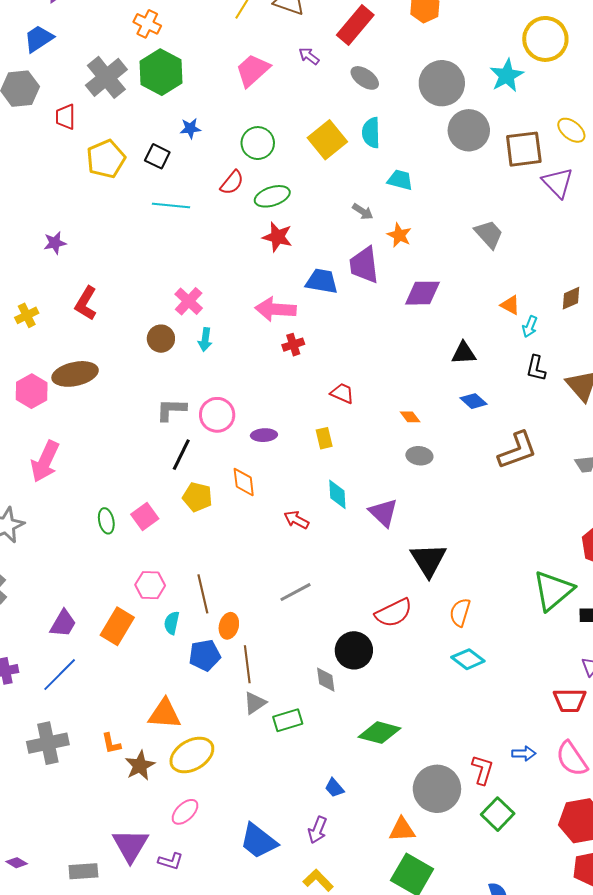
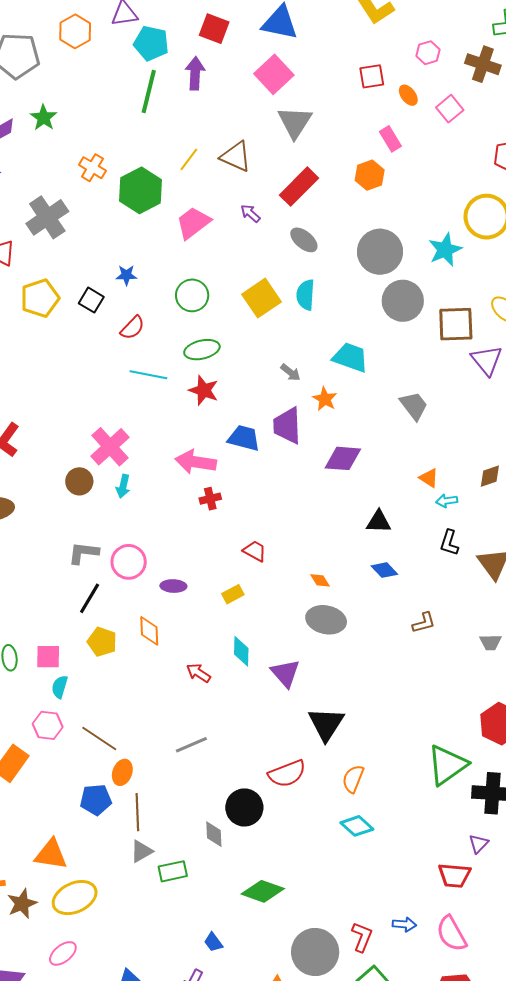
green hexagon: (161, 72) -> (141, 190), moved
cyan trapezoid: (400, 180) -> (350, 357), moved, size x1.4
red semicircle: (232, 183) -> (132, 328), moved
cyan line: (171, 206) -> (148, 375), moved
pink cross: (189, 301) -> (110, 447), size x1.4
cyan arrow: (530, 327) -> (447, 501), turned 55
yellow rectangle: (324, 438) -> (233, 594), turned 70
brown L-shape: (517, 450) -> (424, 623), size x0.6
gray ellipse: (419, 456) -> (326, 620), size x1.5
pink square: (145, 516) -> (48, 657), turned 32
brown line: (203, 594) -> (99, 738), turned -48
cyan semicircle: (172, 623) -> (60, 687), moved

